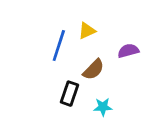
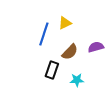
purple semicircle: (128, 51) -> (96, 47), moved

